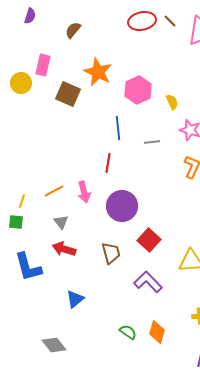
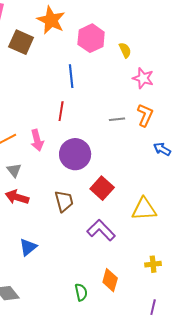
gray line: (152, 142) -> (117, 119), moved
green semicircle: (128, 332) -> (81, 292), moved, turned 42

